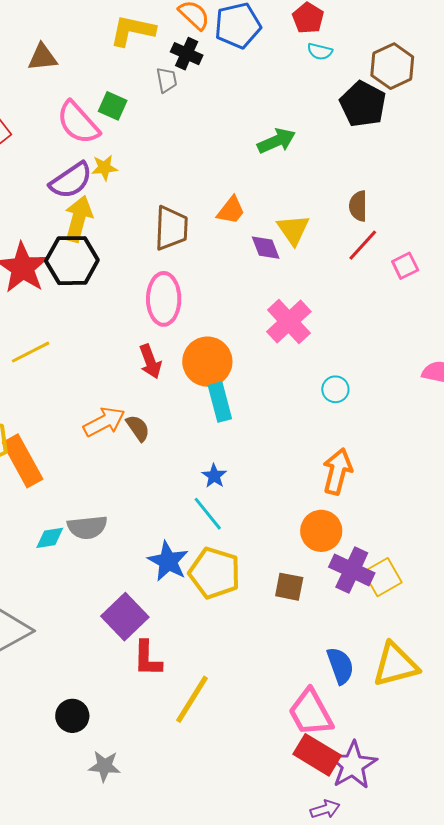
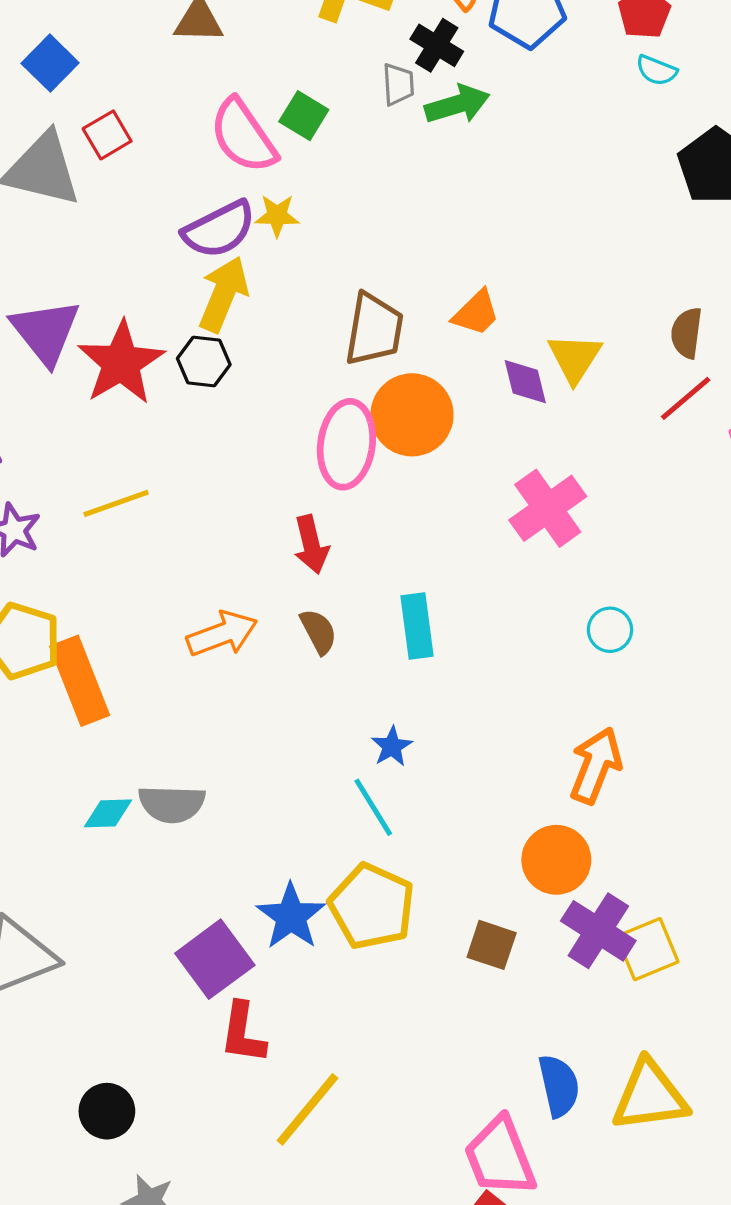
green arrow: (276, 141) -> (457, 104), moved
black hexagon: (72, 261) -> (204, 362), size x0.6
orange circle: (207, 362) -> (412, 415), moved
brown semicircle: (138, 428) -> (318, 631), moved
blue star: (168, 561) -> (291, 916), moved

